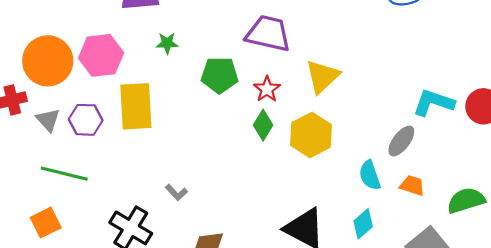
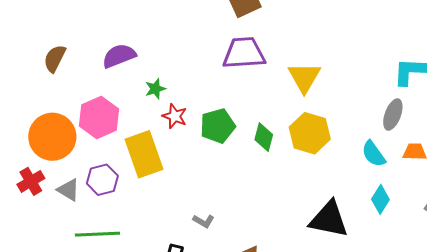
green pentagon: (220, 75) -> (218, 126), moved
red star: (267, 89) -> (175, 116), moved

